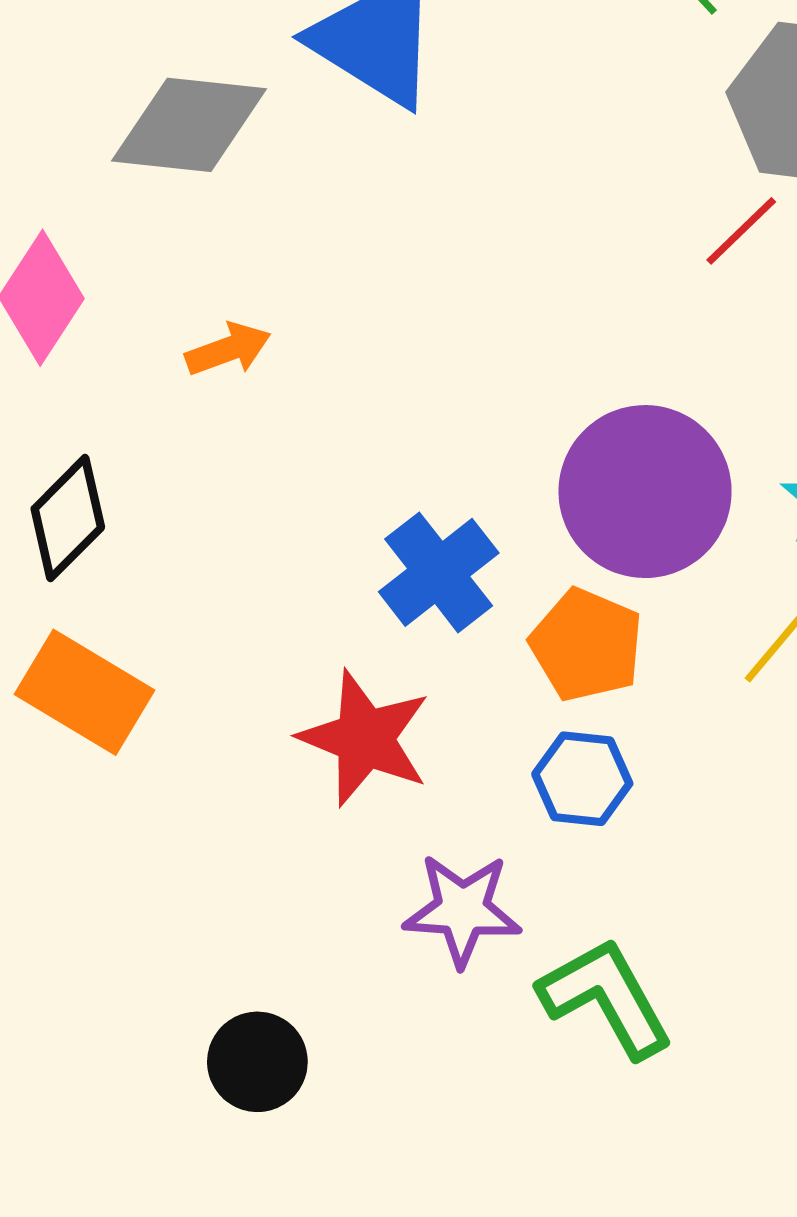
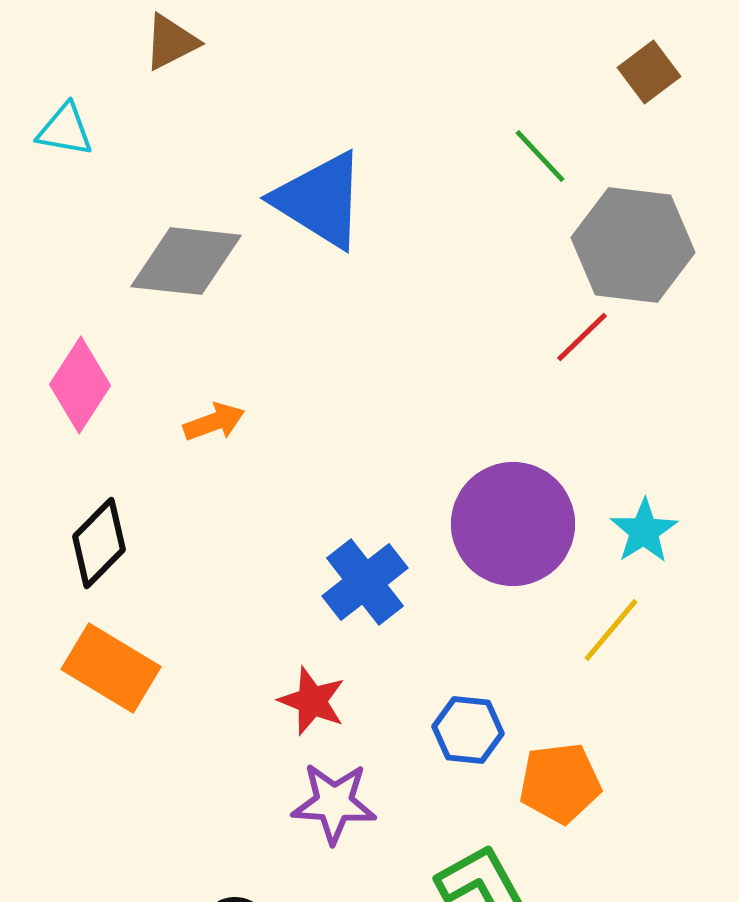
orange pentagon: (586, 645) -> (560, 783), moved, turned -30
red star: (365, 738) -> (312, 701), size x0.7
purple star: (462, 910) -> (334, 803), moved

